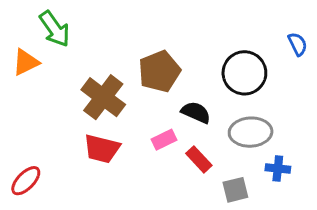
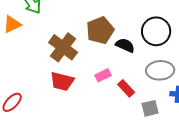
black semicircle: (196, 112) -> (125, 45), moved

